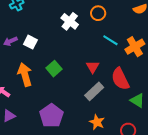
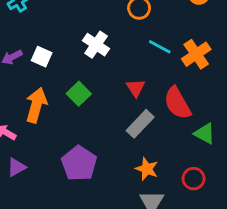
white cross: (70, 21) -> (96, 45), moved
orange arrow: (25, 75) -> (36, 105), turned 35

